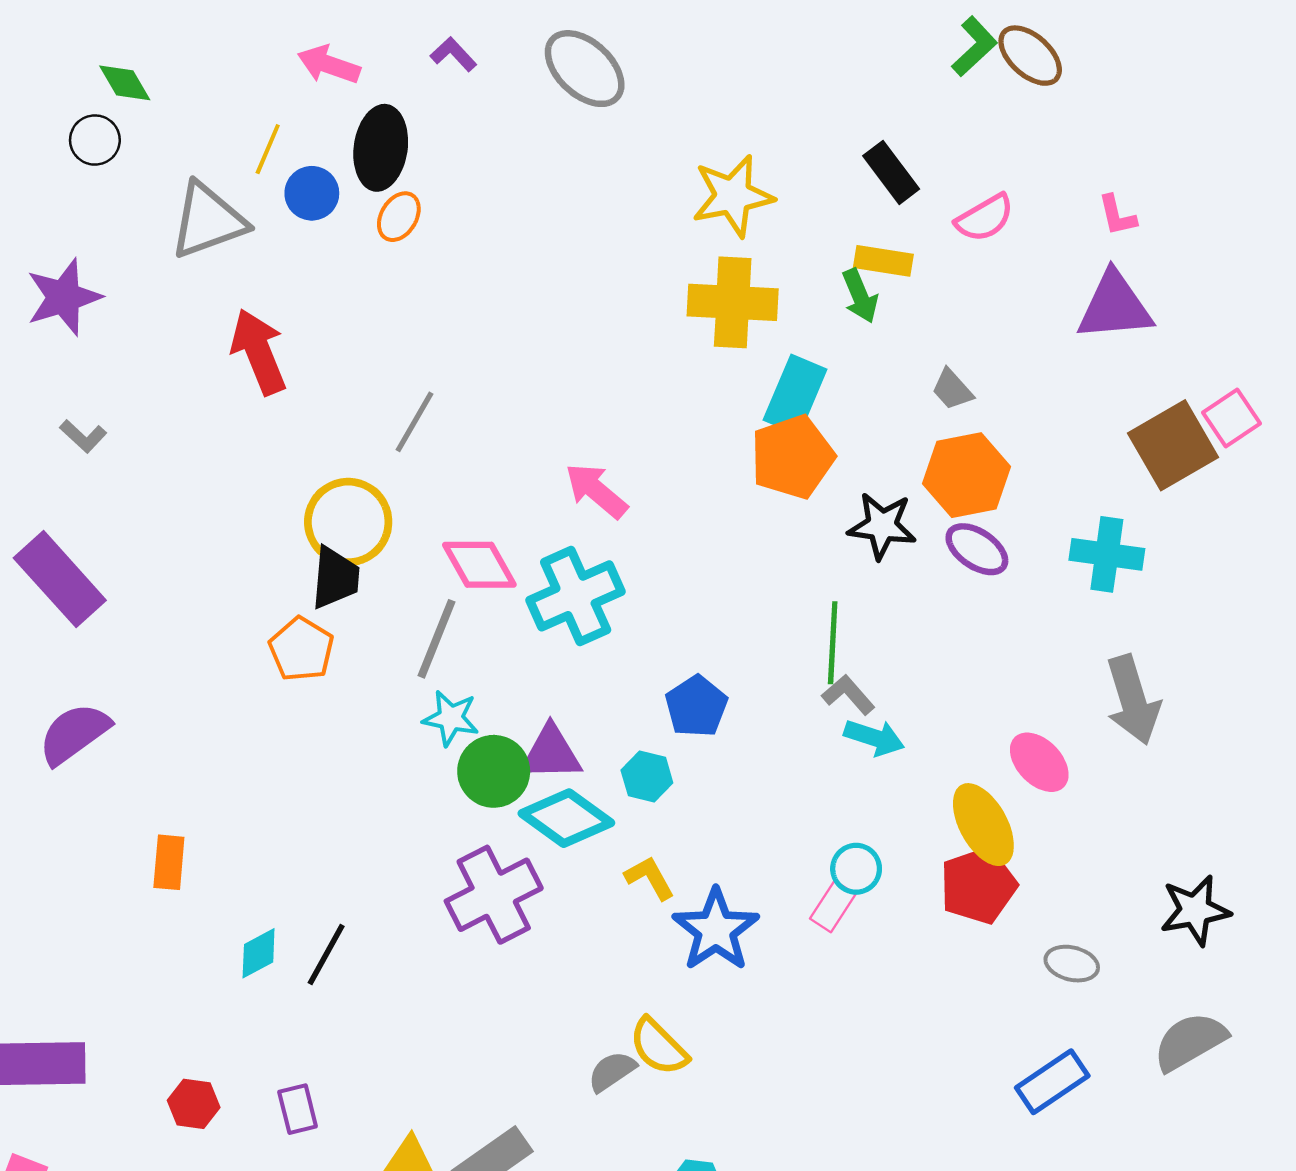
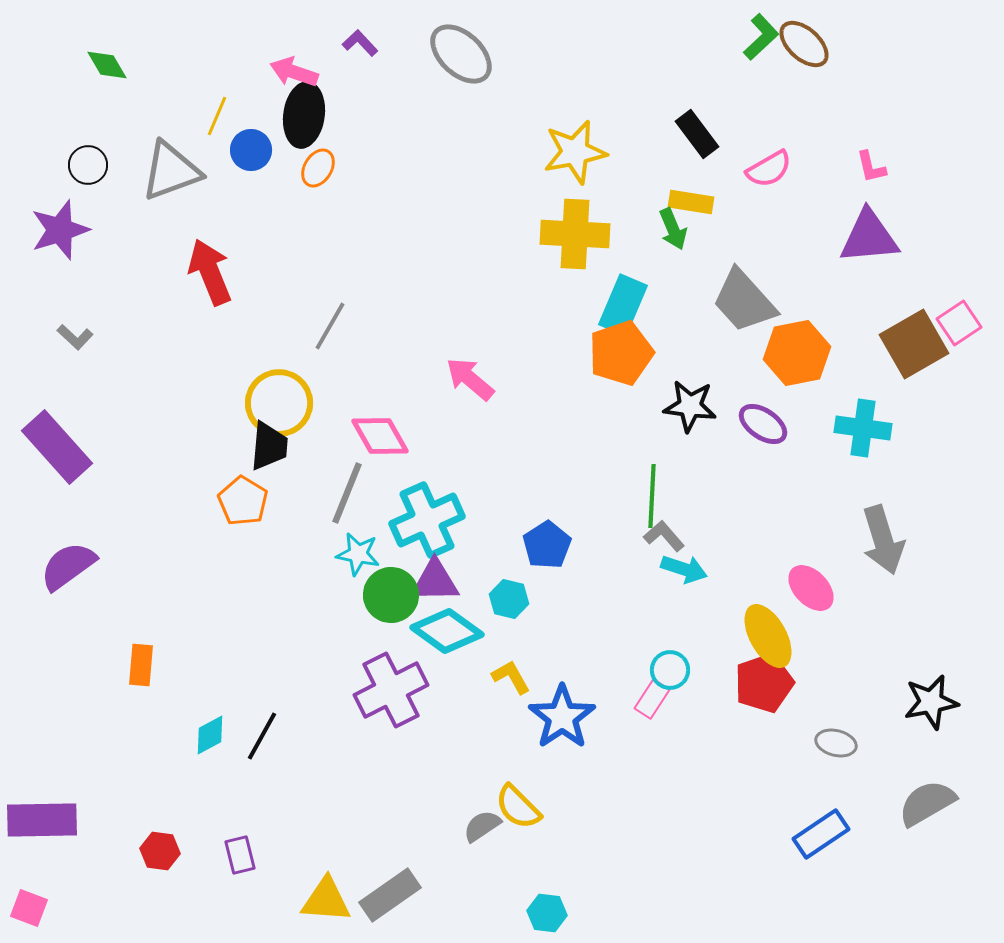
pink arrow: (329, 65) -> (294, 72), moved
black circle: (95, 140) -> (88, 165), moved
gray trapezoid: (952, 389) -> (744, 301), size x2.0
orange hexagon: (967, 475) -> (797, 353), moved
cyan cross: (576, 596) -> (427, 520), moved

